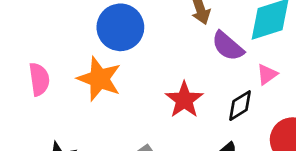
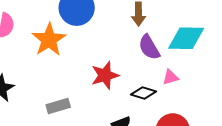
black diamond: (240, 106) -> (144, 93), turned 30

